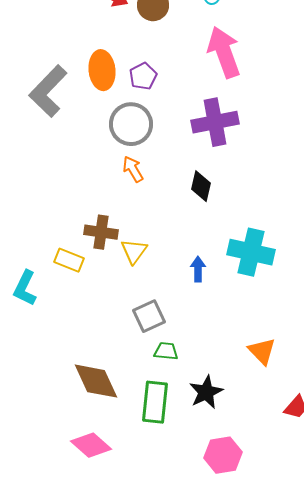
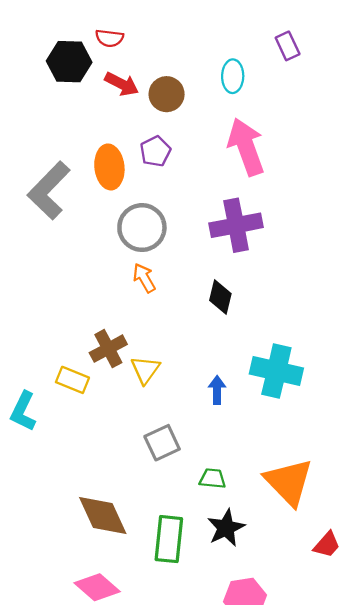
purple pentagon: (143, 76) -> (155, 151), moved
brown cross: (101, 232) -> (108, 349), turned -36
green trapezoid: (166, 351) -> (213, 479), moved
orange triangle: (262, 351) -> (289, 482), size x1.6

